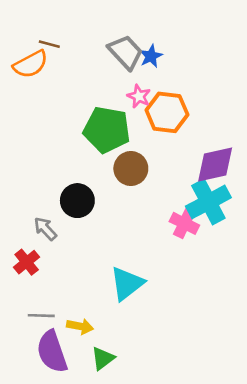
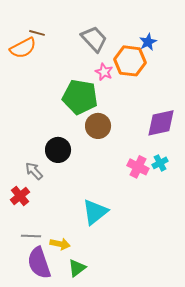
blue star: (151, 56) -> (148, 42), moved
orange hexagon: (167, 112) -> (130, 61), moved
cyan cross: (208, 202) -> (160, 163), moved, size x0.5

